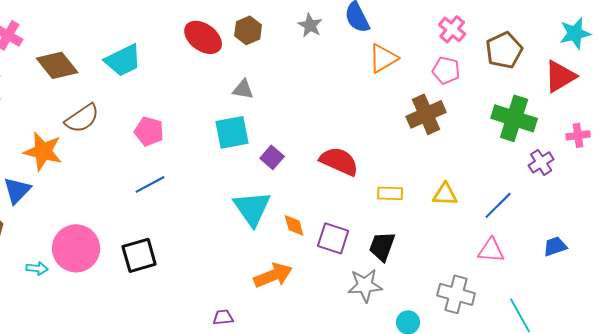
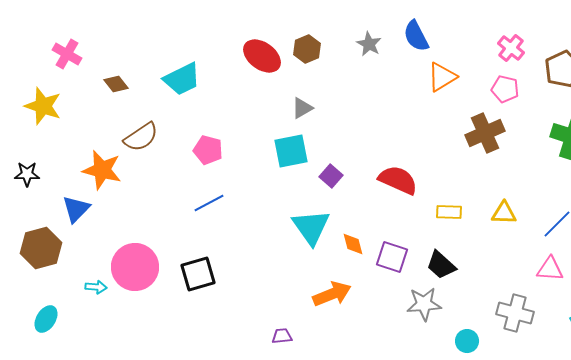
brown diamond: (57, 65) -> (116, 84), size x0.6
gray triangle: (243, 89) -> (302, 108), turned -40
black trapezoid: (382, 246) -> (441, 265), turned -68

